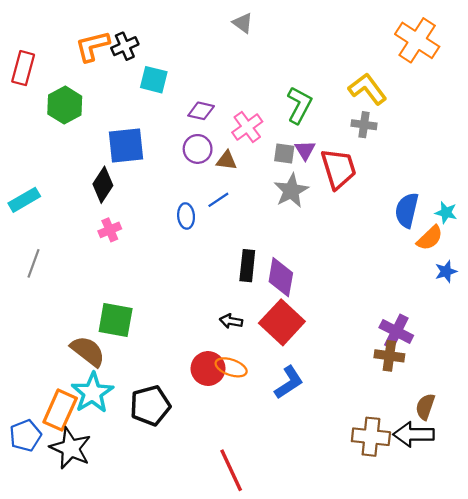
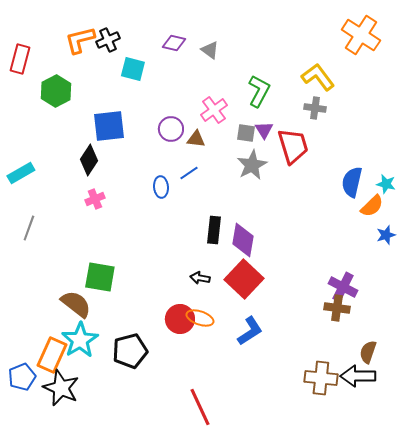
gray triangle: (243, 23) -> (210, 50), moved
purple diamond: (201, 111) -> (174, 43), moved

